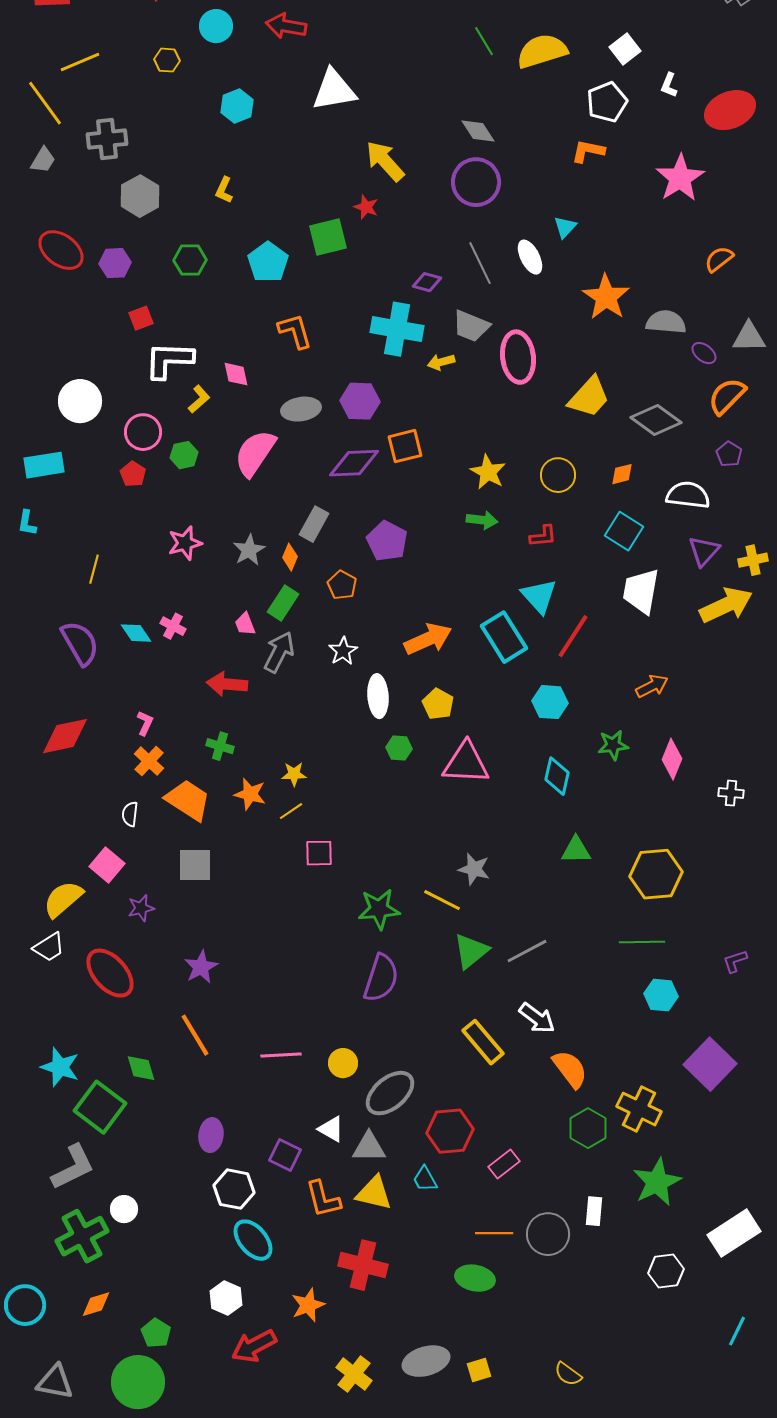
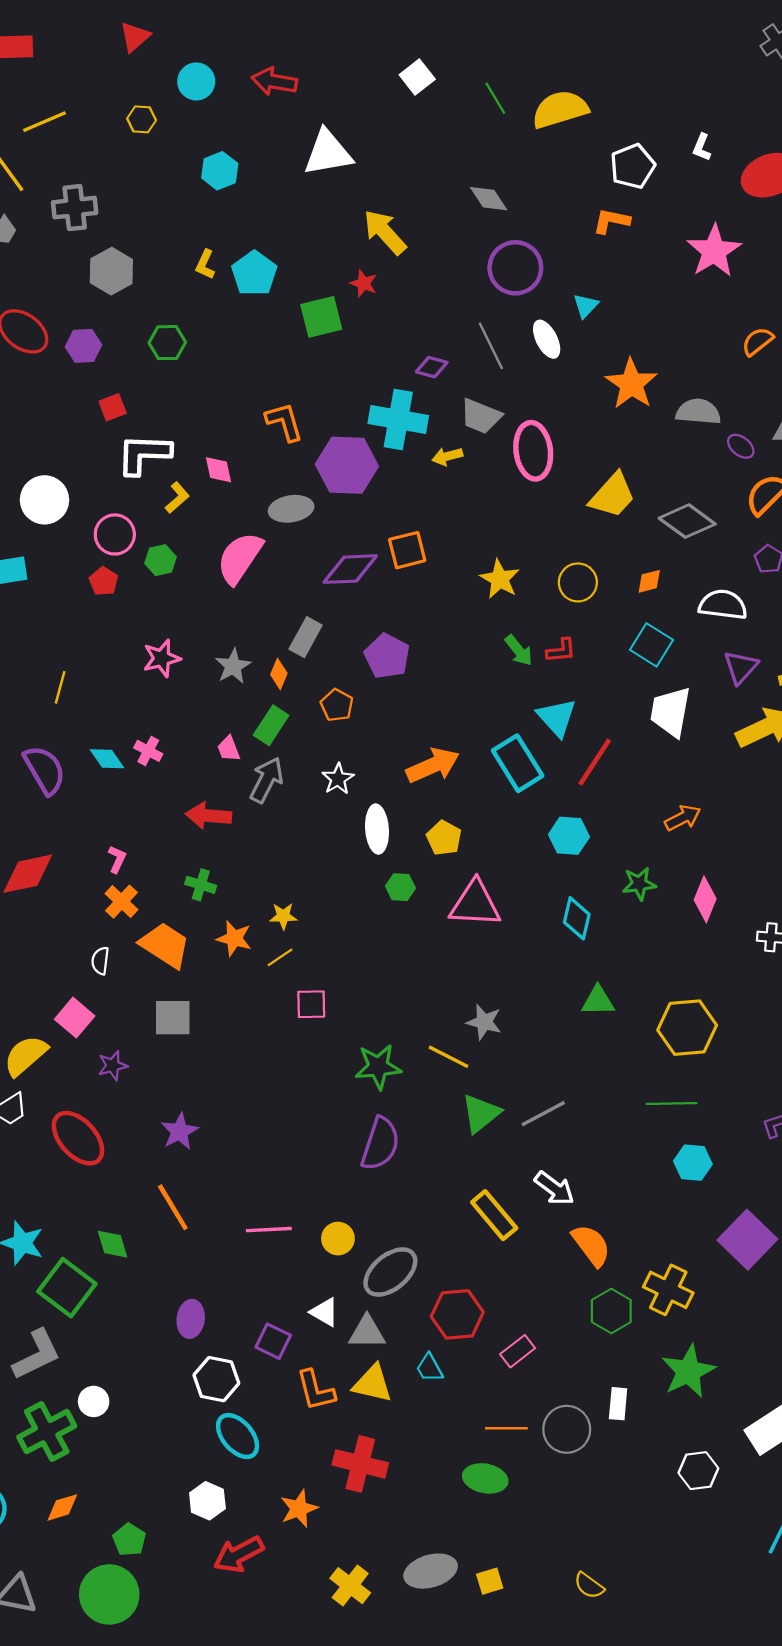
white square: (625, 49) -> (417, 77), moved
purple circle: (476, 182) -> (515, 268), moved
cyan pentagon: (268, 262) -> (254, 273), moved
purple hexagon: (360, 401) -> (347, 465), moved, size x1.4
green arrow: (482, 520) -> (519, 651), moved, turned 44

